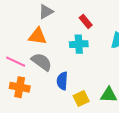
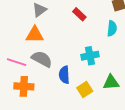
cyan cross: (79, 44) -> (90, 56), moved

